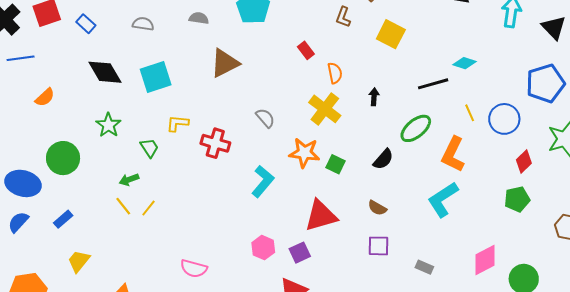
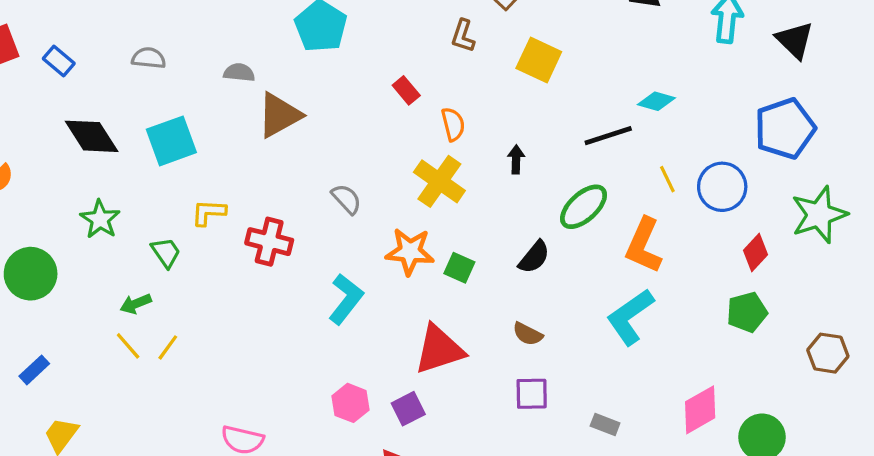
gray semicircle: (199, 18) -> (239, 72), moved

